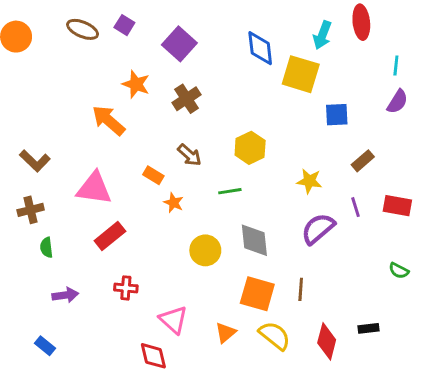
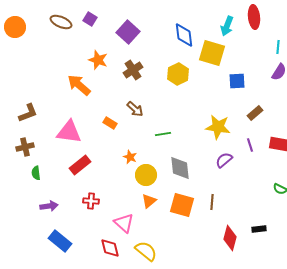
yellow hexagon: (250, 148) -> (178, 74), moved
brown L-shape: (35, 161) -> (28, 113), turned -65
yellow star: (309, 181) -> (218, 127), size x1.4
orange star: (174, 203) -> (130, 157), moved
purple semicircle: (318, 229) -> (224, 160), size x0.7
orange triangle: (226, 333) -> (149, 201), moved
yellow semicircle: (275, 336) -> (146, 251), moved
blue rectangle: (45, 346) -> (60, 241), moved, size x1.6

